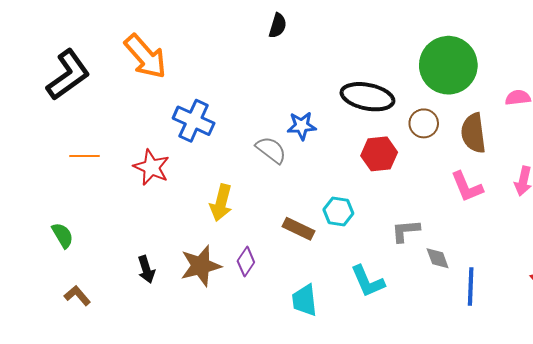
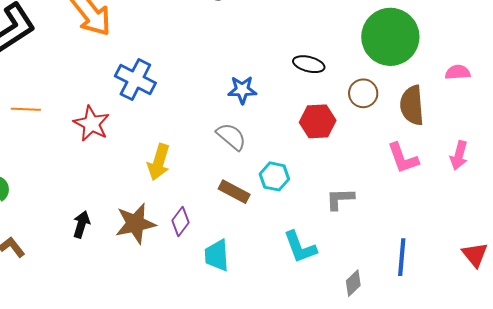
black ellipse: (367, 97) -> (309, 64), size x0.6
gray semicircle: (271, 150) -> (231, 137), moved
gray diamond: (438, 258) -> (353, 283), moved, turned 64
black arrow: (146, 269) -> (81, 224), turned -148
cyan trapezoid: (305, 300) -> (217, 255), moved

